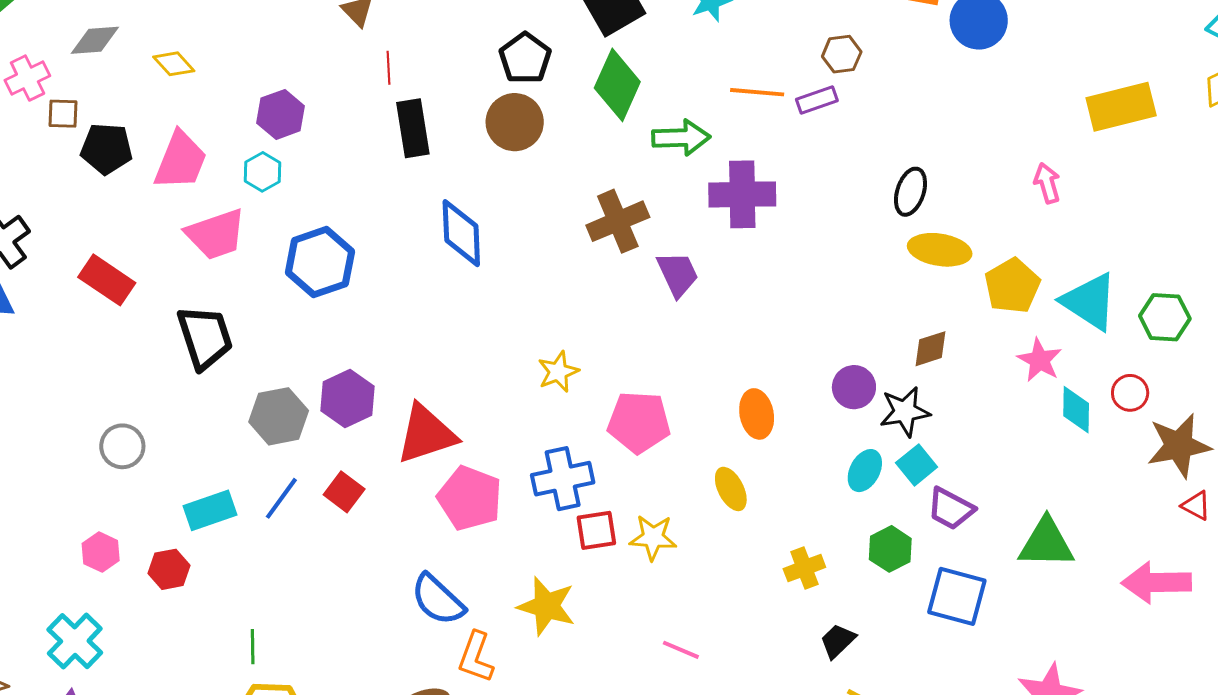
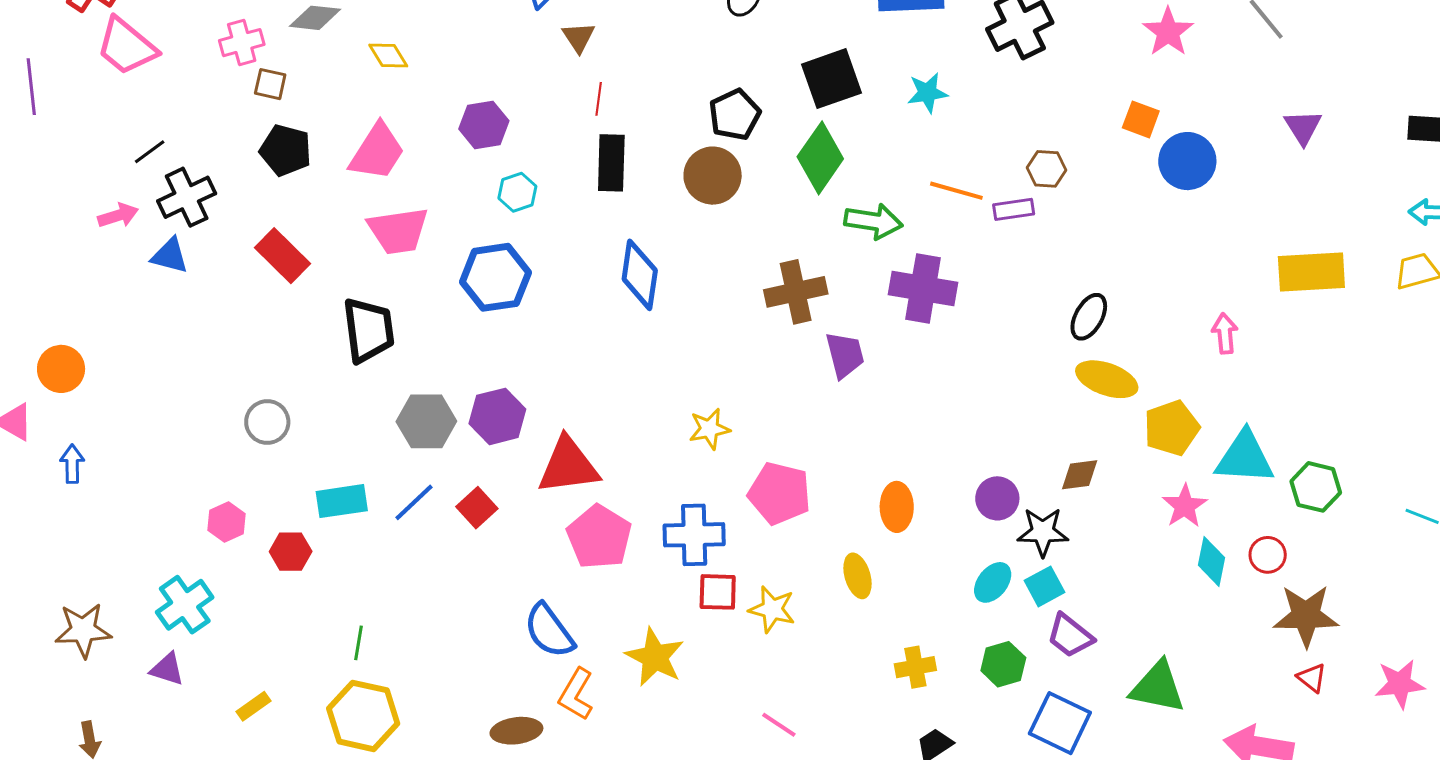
black pentagon: (107, 149) -> (286, 150), moved
cyan hexagon: (263, 172) -> (517, 192), moved
cyan triangle: (1090, 301) -> (1245, 458), turned -40

